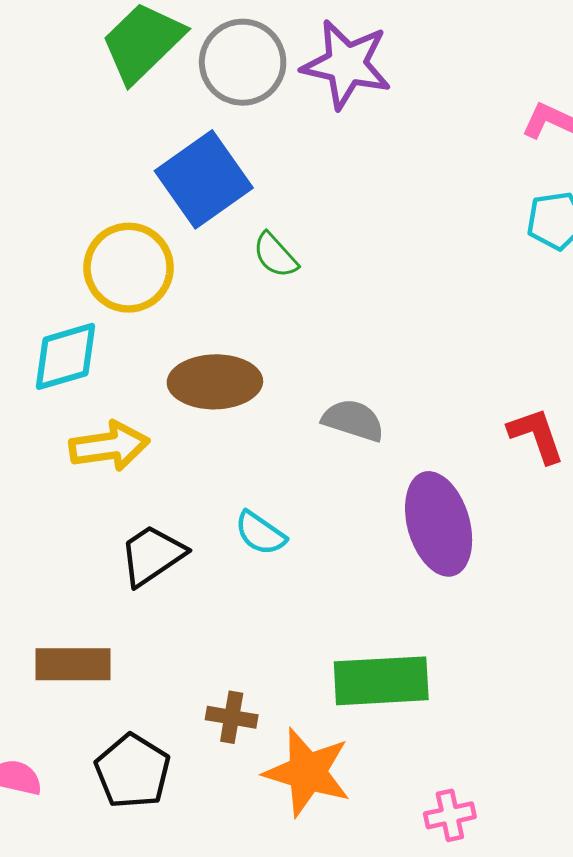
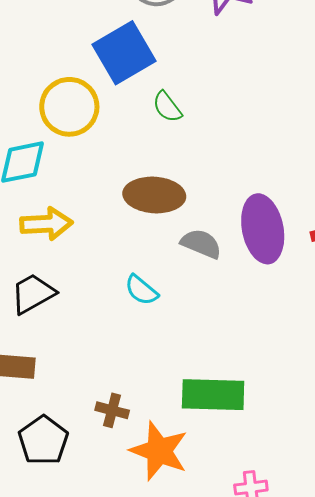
brown ellipse: (215, 382) -> (154, 195), moved
gray semicircle: (353, 420) -> (201, 244), moved
purple ellipse: (439, 524) -> (263, 229), moved
black trapezoid: (152, 555) -> (33, 294), moved

